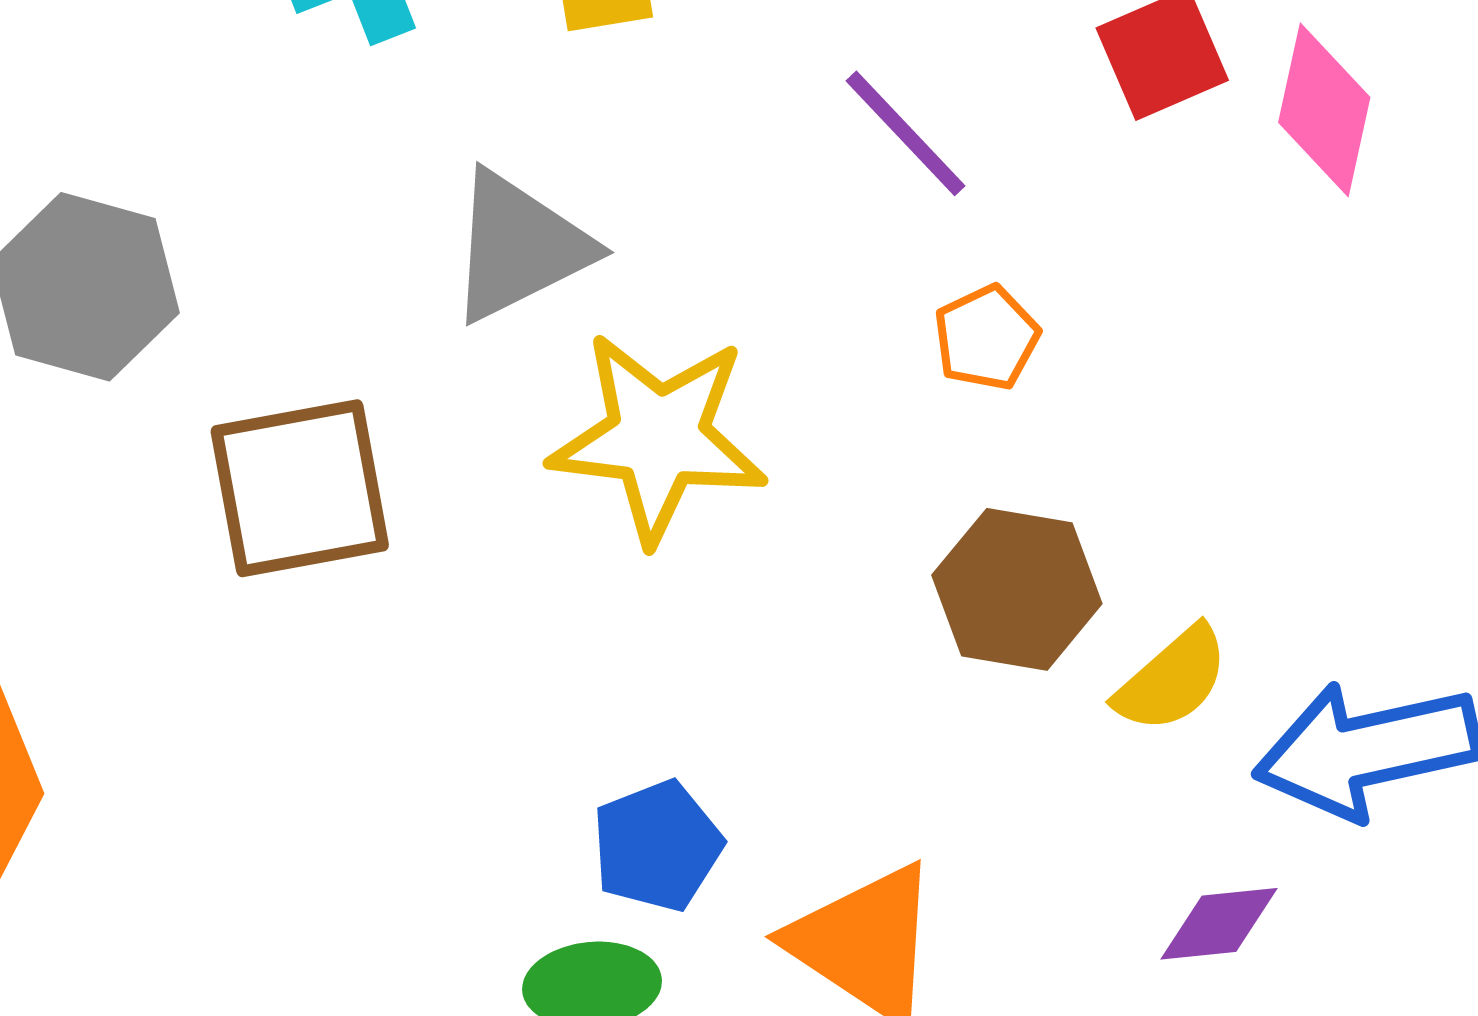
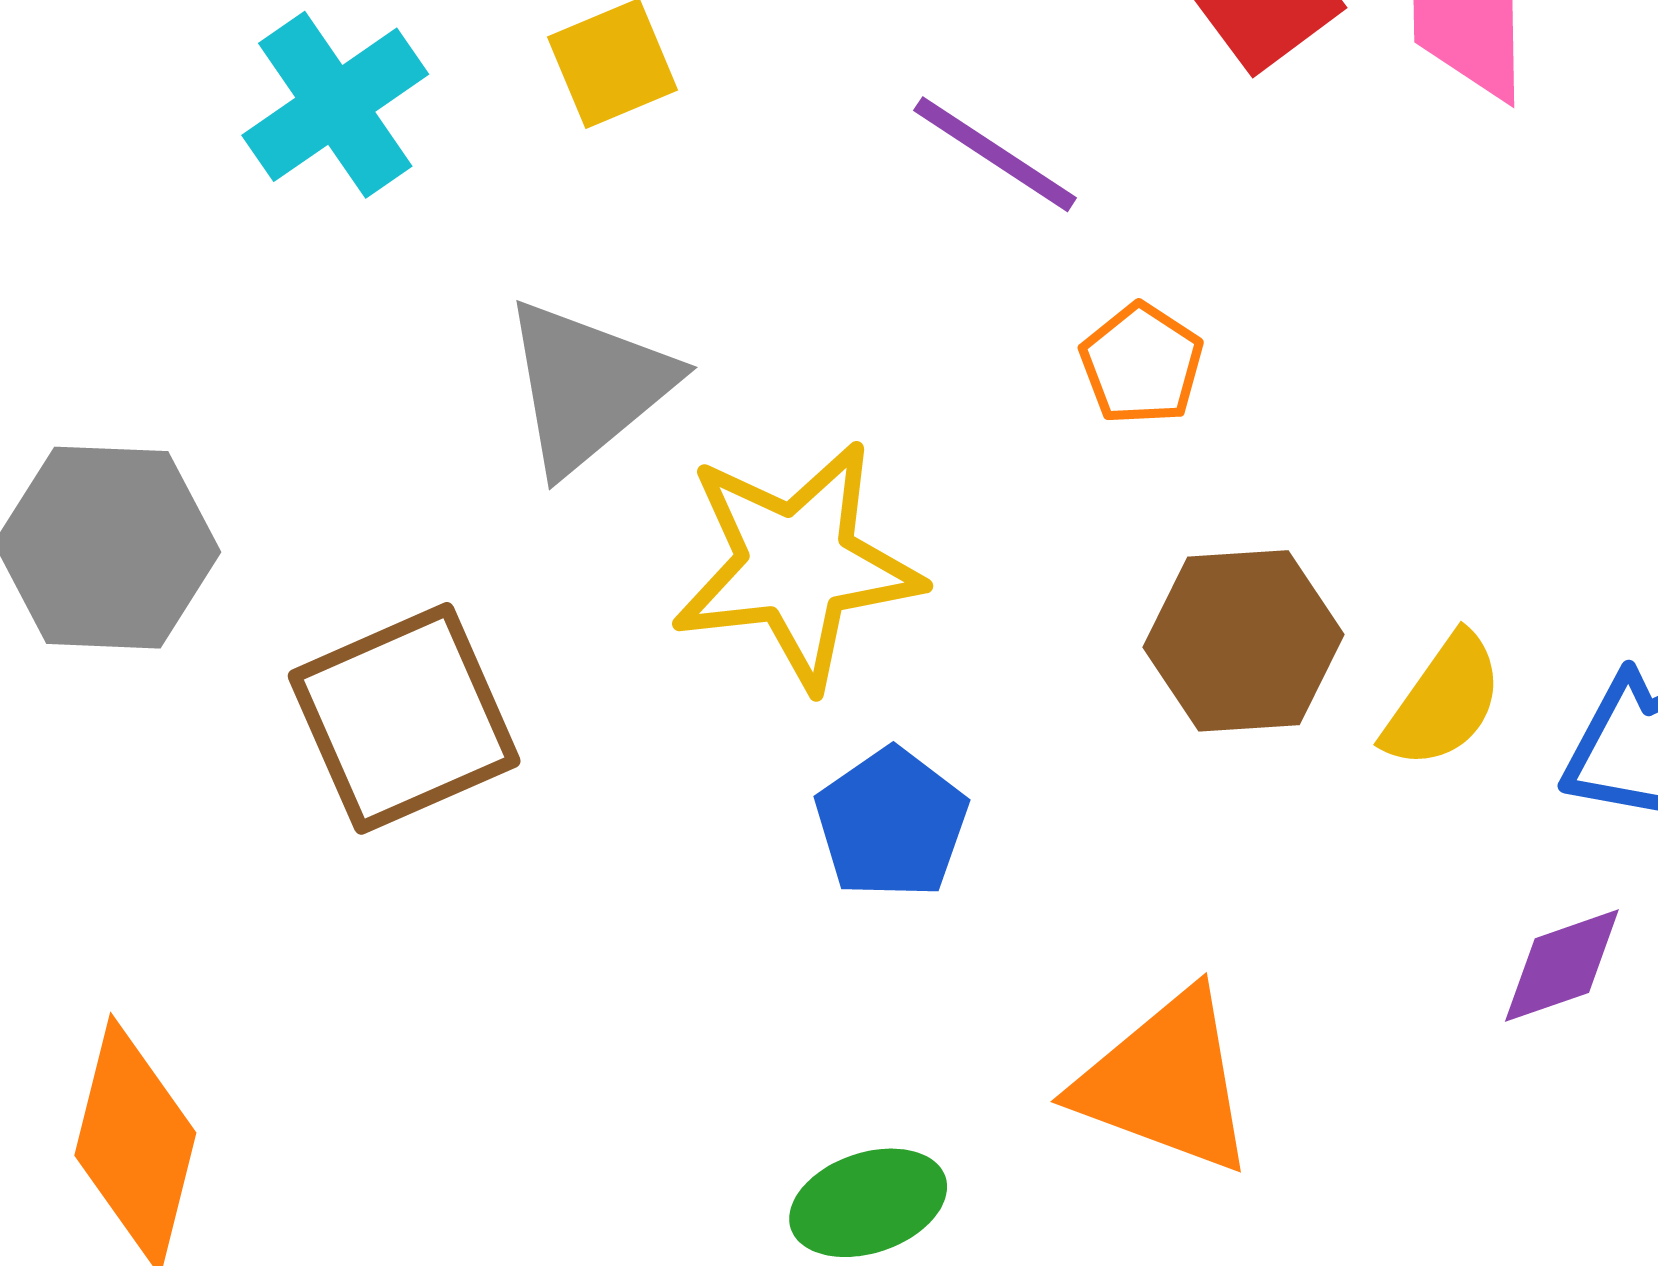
blue pentagon: (657, 846) -> (891, 823), moved

